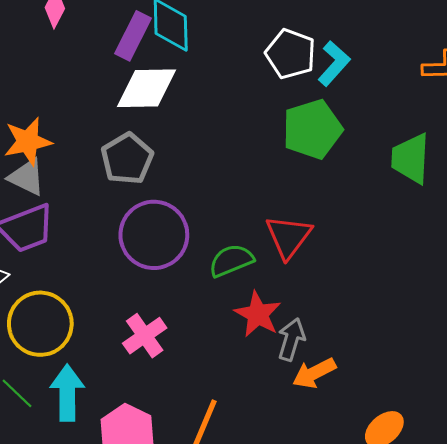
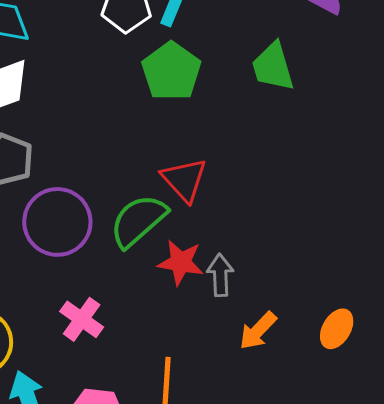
green semicircle: (231, 261) -> (138, 221), size x1.4
orange arrow: (314, 373) -> (258, 331), moved

